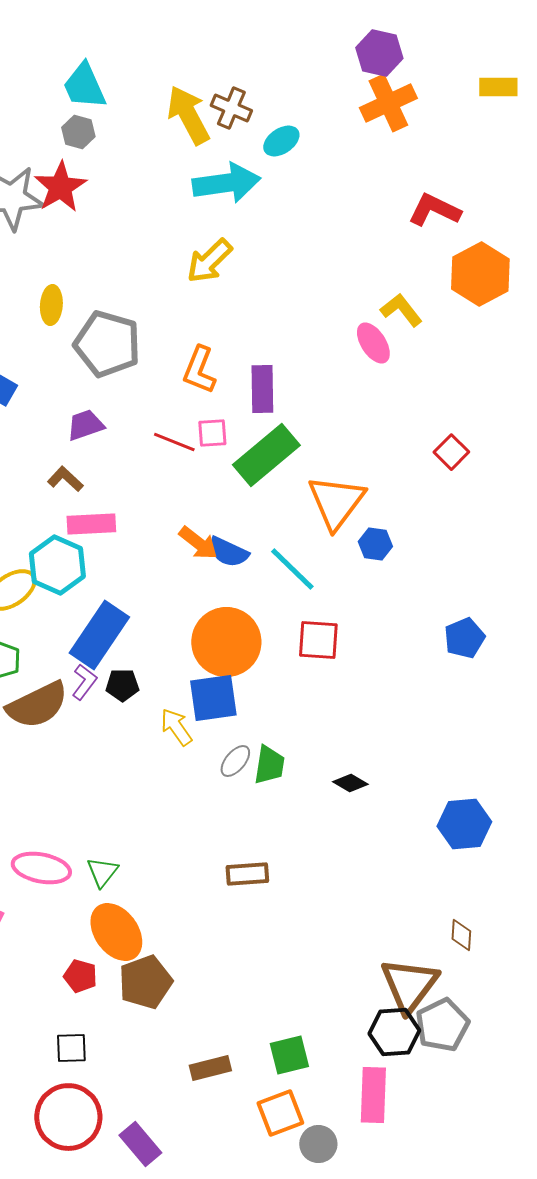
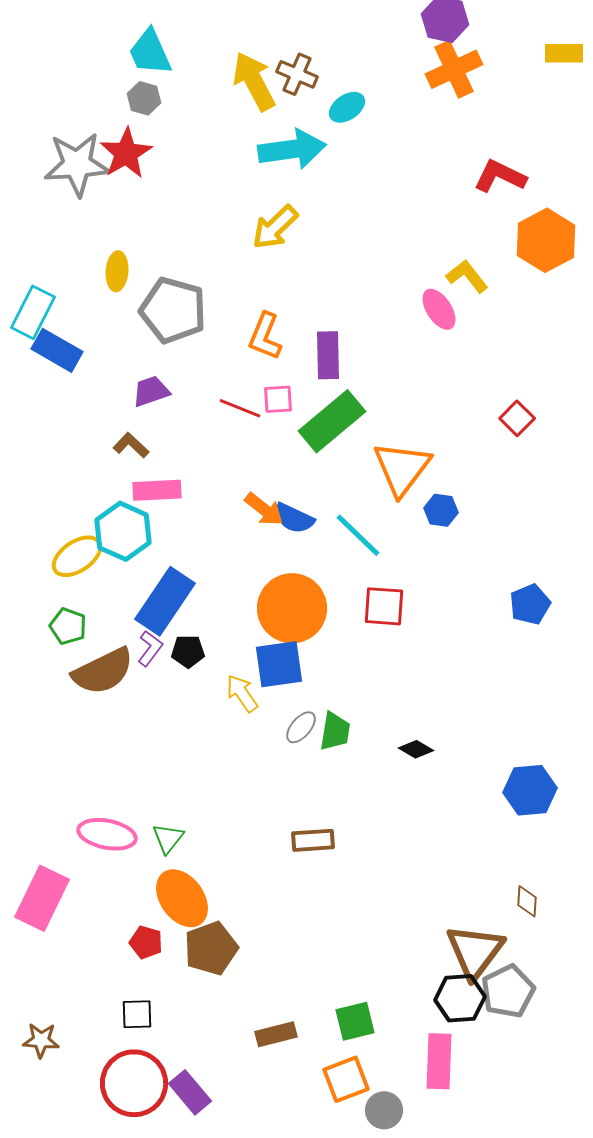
purple rectangle: (140, 1144) -> (190, 1092), moved

